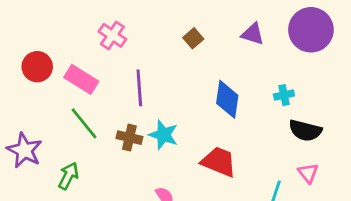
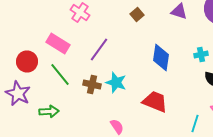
red circle: (37, 67) -> (27, 62), moved
purple line: (139, 88) -> (99, 50), turned 40
green arrow: (68, 176) -> (49, 112), turned 60

